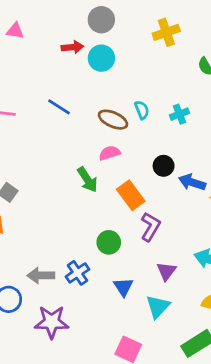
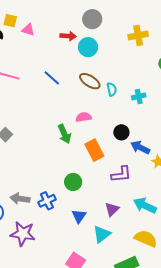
pink triangle: (15, 31) -> (28, 30), moved
brown ellipse: (113, 120) -> (90, 81), moved
purple L-shape: (150, 227) -> (121, 174), moved, turned 45

